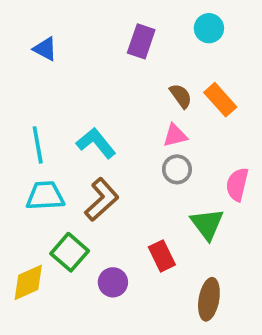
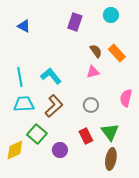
gray circle: (177, 169) -> (91, 105), moved
green triangle: (207, 224) -> (110, 132), moved

